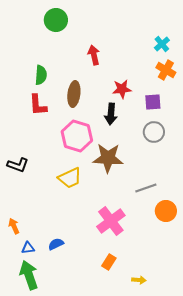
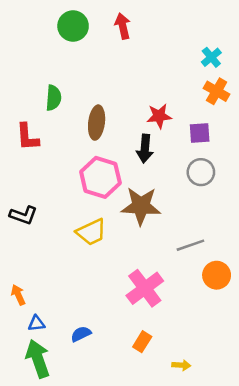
red arrow: (94, 55) -> (123, 26), moved
red L-shape: (38, 105) -> (27, 137), moved
blue semicircle: (56, 244) -> (81, 334), moved

